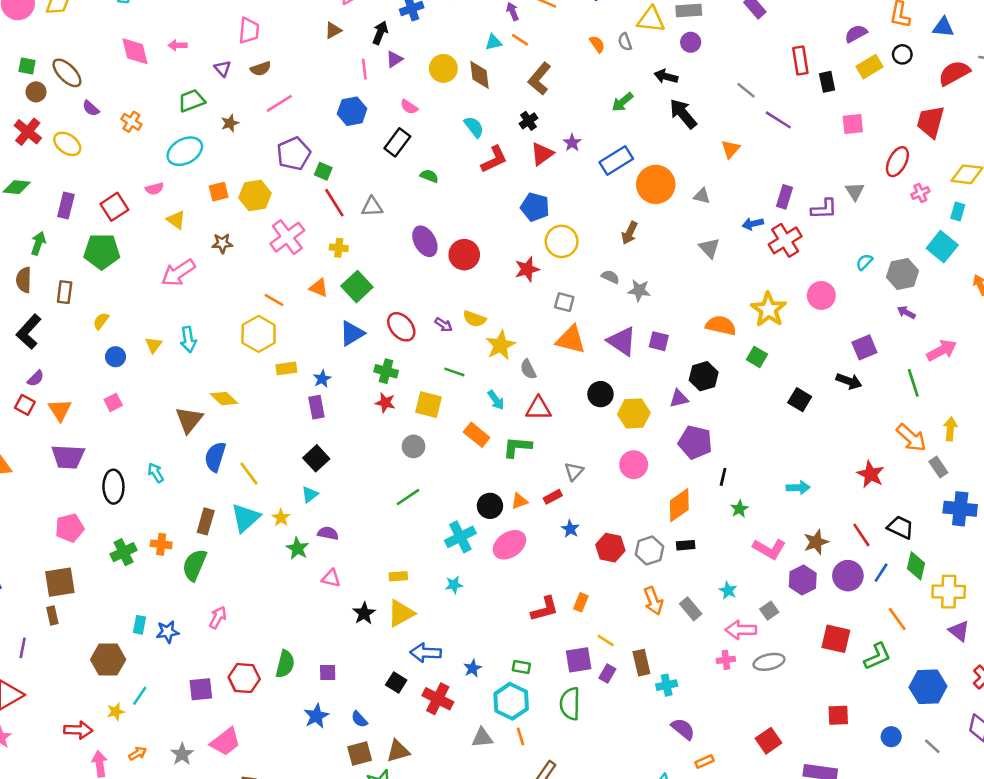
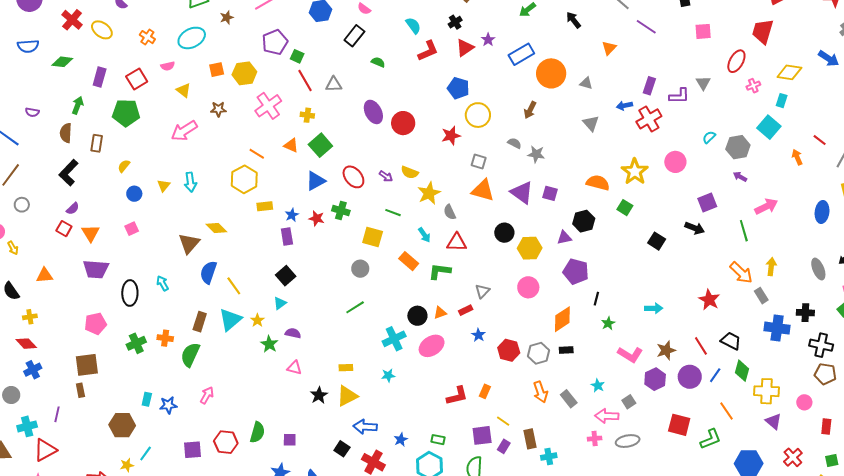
black arrow: (683, 114) -> (574, 20), size x0.7
orange cross: (131, 122) -> (147, 37), moved
red star: (385, 403) -> (317, 218), moved

